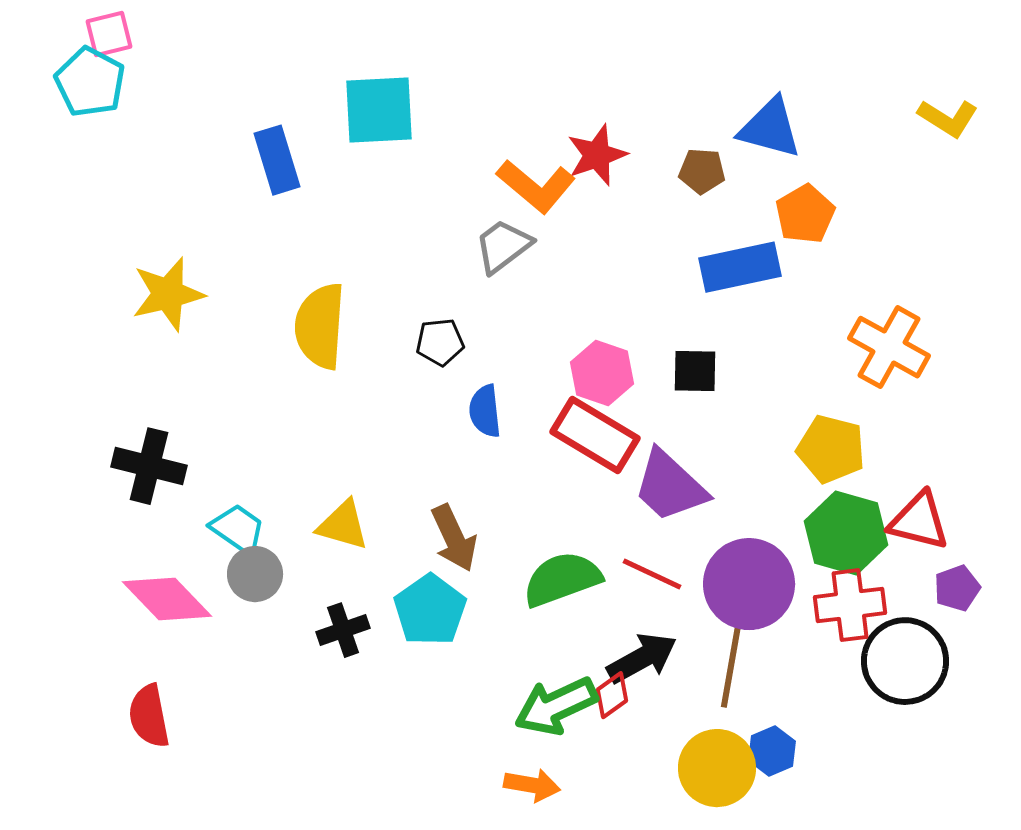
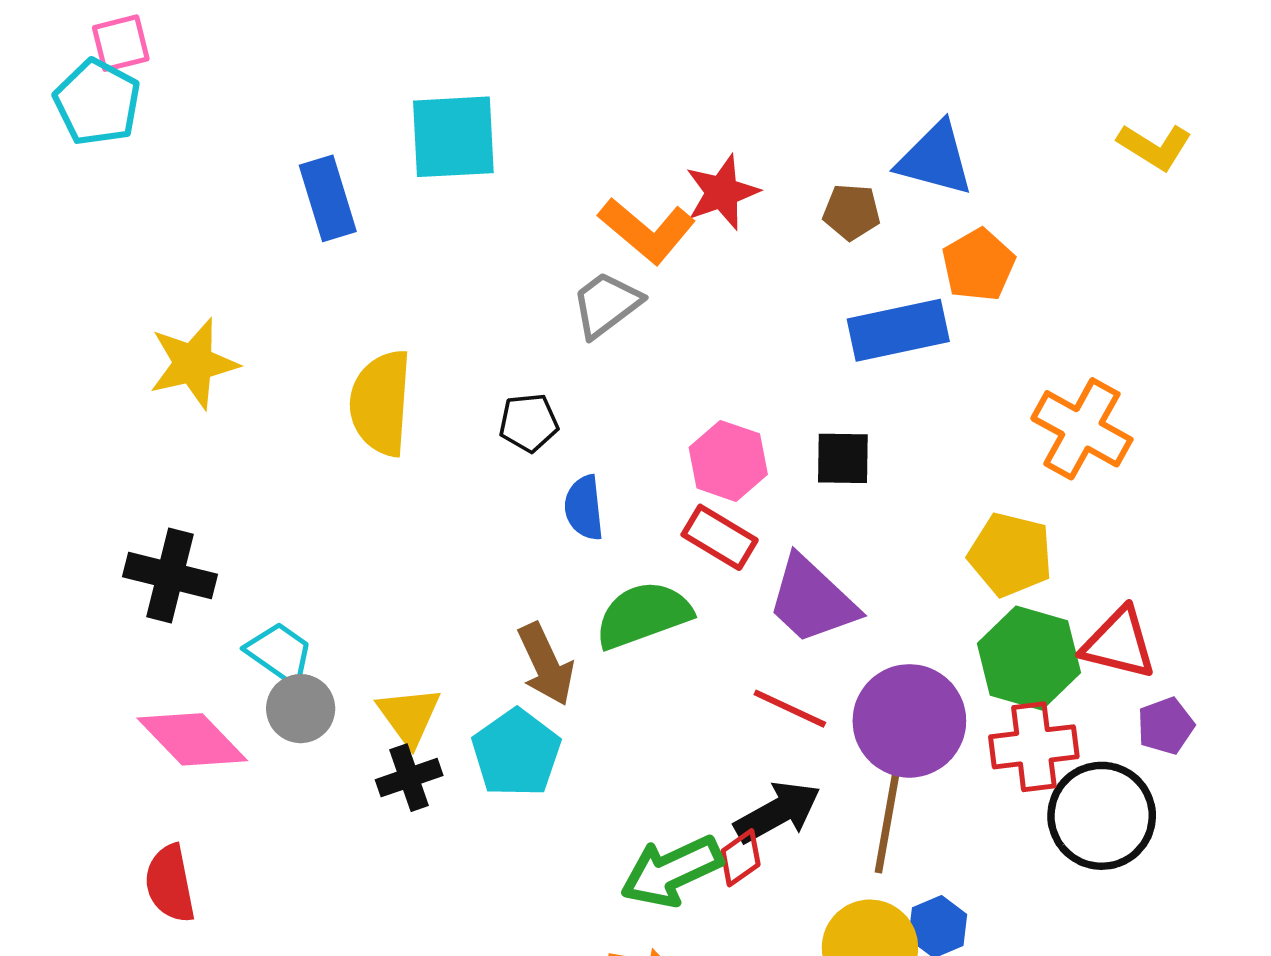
red rectangle: (595, 435) -> (720, 537), size x0.7
yellow triangle: (343, 525) -> (409, 716), moved, turned 38
green semicircle: (562, 579) -> (643, 615), moved

